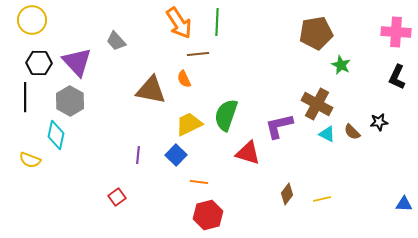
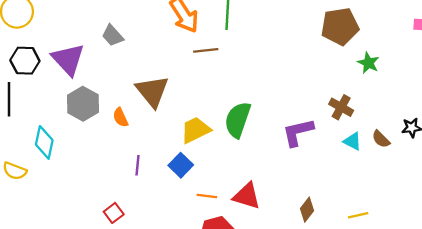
orange semicircle: (184, 79) -> (120, 117), moved
brown triangle: (151, 90) -> (152, 91), turned 40
gray hexagon: (70, 101) -> (83, 104), moved
brown cross: (317, 104) -> (341, 107), size x0.7
red triangle: (248, 153) -> (247, 196), moved
yellow line: (322, 199) -> (358, 215), moved

